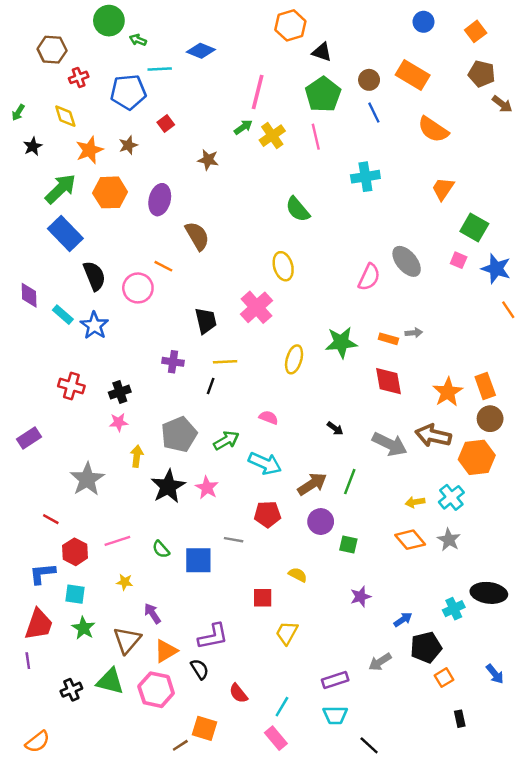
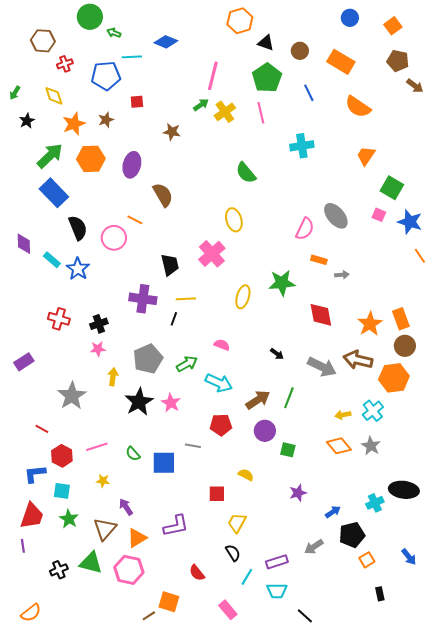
brown circle: (369, 80) -> (300, 51), moved
red square: (166, 123) -> (137, 102), turned 32
orange rectangle: (388, 339) -> (319, 260), moved
purple cross: (173, 362) -> (143, 299), size x1.5
black semicircle: (200, 669) -> (233, 553), moved
cyan line: (282, 707) -> (247, 577), moved

